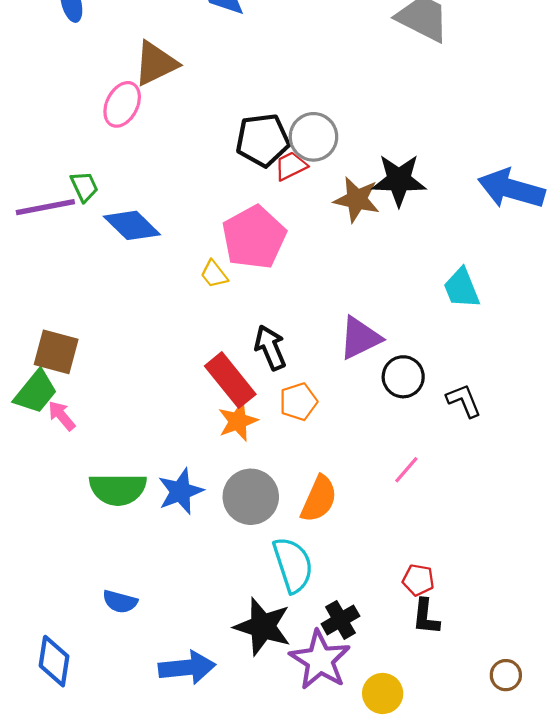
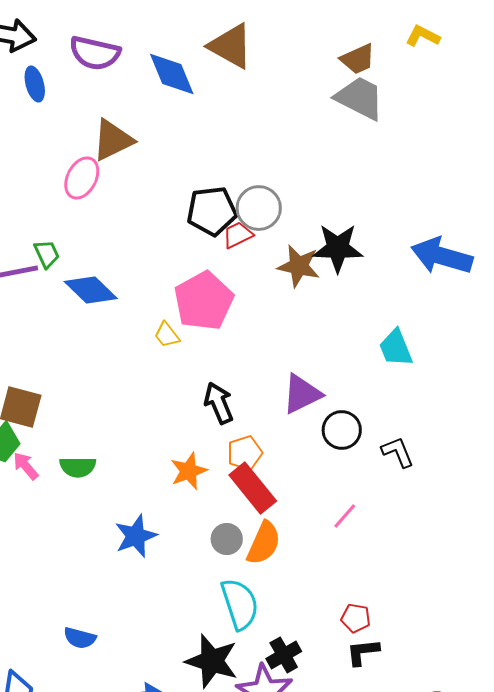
red rectangle: (230, 380) -> (253, 488), moved
green semicircle: (118, 489) -> (78, 467), moved, size x0.7
gray circle: (251, 497) -> (227, 539), moved, size x0.6
black L-shape: (426, 617) -> (363, 652), turned 78

